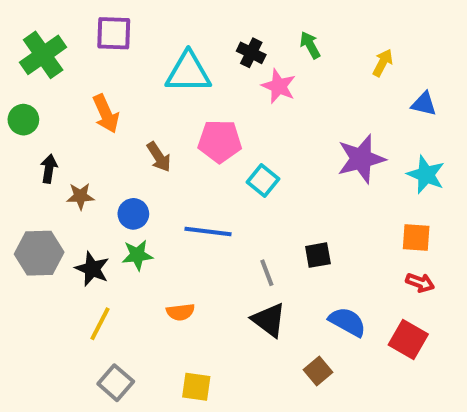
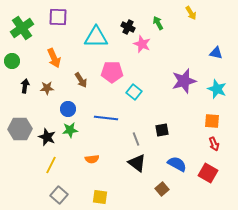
yellow arrow: (383, 63) -> (191, 13), moved, turned 120
brown star: (80, 196) -> (47, 88), moved
red arrow: (420, 283) -> (214, 144), turned 48

